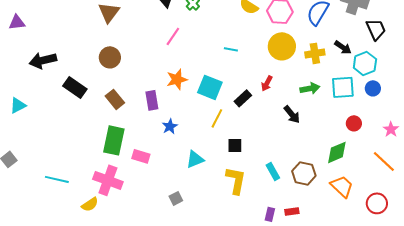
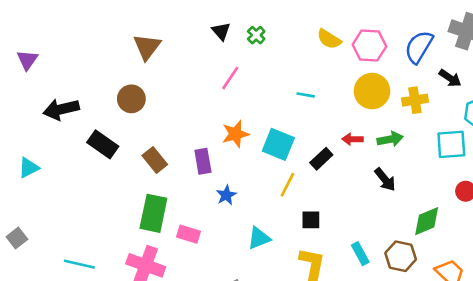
purple triangle: (17, 22) -> (27, 60), turned -48
black arrow: (343, 47) -> (450, 78), moved
brown circle: (110, 57) -> (131, 99), moved
red arrow: (267, 83) -> (352, 139), turned 63
green arrow: (310, 88) -> (390, 139), moved
green diamond: (337, 152) -> (427, 221), moved

